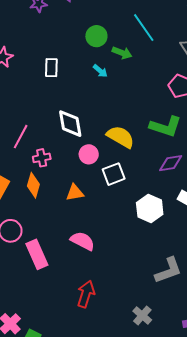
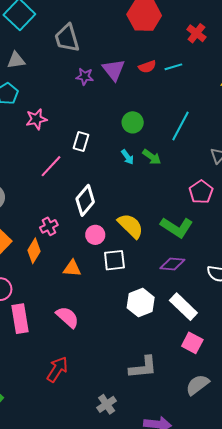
cyan line: (144, 28) -> (181, 126), turned 48
green arrow: (122, 53) -> (152, 157), moved
white diamond: (70, 124) -> (85, 200), turned 36
pink line: (21, 137) -> (51, 166), moved
pink cross: (42, 158) -> (49, 226), turned -30

